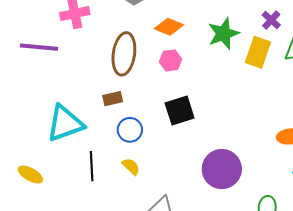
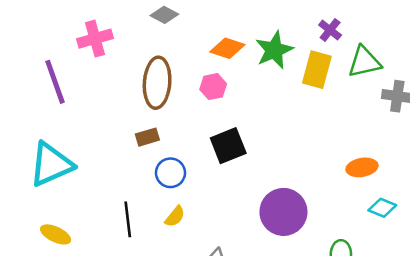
orange diamond: (169, 27) -> (227, 48), moved
purple line: (39, 47) -> (55, 82), turned 69
cyan triangle: (65, 123) -> (51, 164), moved
yellow semicircle: (131, 166) -> (175, 216), turned 90

